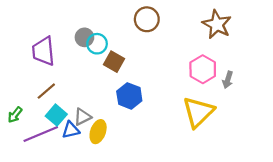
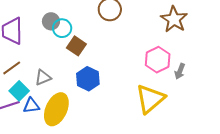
gray triangle: (82, 117) -> (43, 77), moved
yellow ellipse: (98, 132) -> (56, 109), size x1.5

